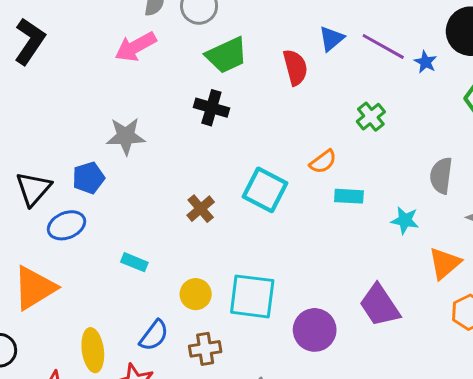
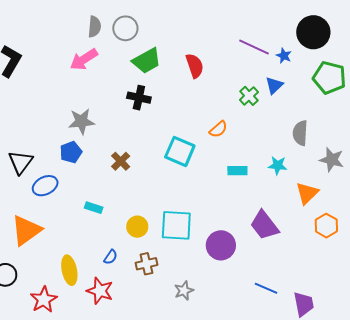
blue triangle: (331, 39) -> (274, 85), moved
blue pentagon: (88, 178) -> (71, 152), moved
cyan rectangle: (349, 196) -> (237, 171), moved
brown cross: (201, 209) -> (121, 161), moved
blue semicircle: (154, 335) -> (111, 257), size x0.7

